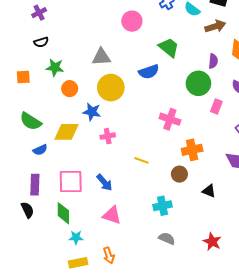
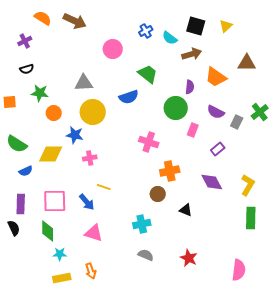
yellow line: (141, 160) -> (104, 187), moved

